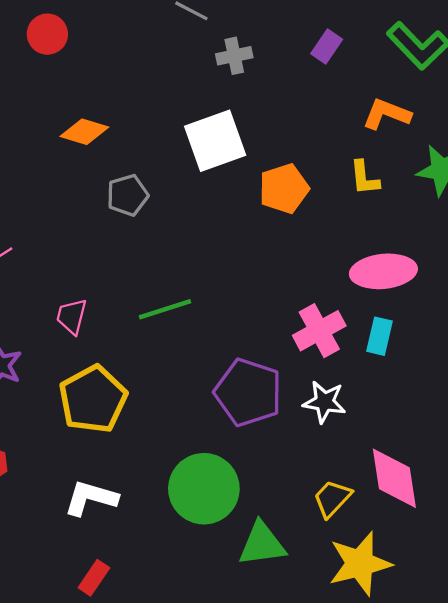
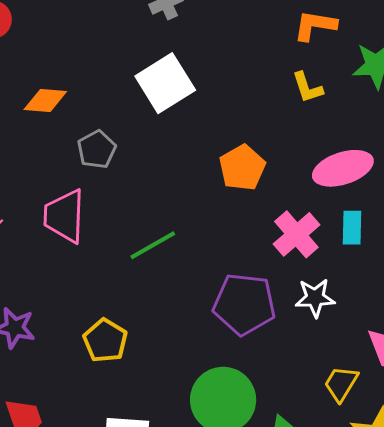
orange pentagon: (284, 189) -> (242, 168), moved
pink trapezoid: (72, 316) -> (64, 216), moved, size x1.6
yellow pentagon: (93, 399) -> (105, 341), size x0.7

